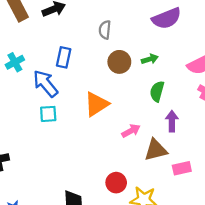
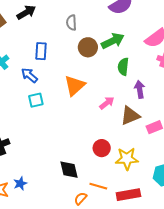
green arrow: (150, 59) -> (113, 41), size x1.6
blue arrow: (45, 84) -> (29, 75), size x0.7

